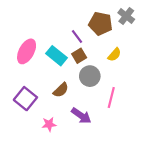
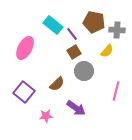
gray cross: (126, 16) -> (117, 30), moved, turned -35
cyan rectangle: (57, 56) -> (53, 25), moved
pink line: (111, 98) -> (116, 91), moved

